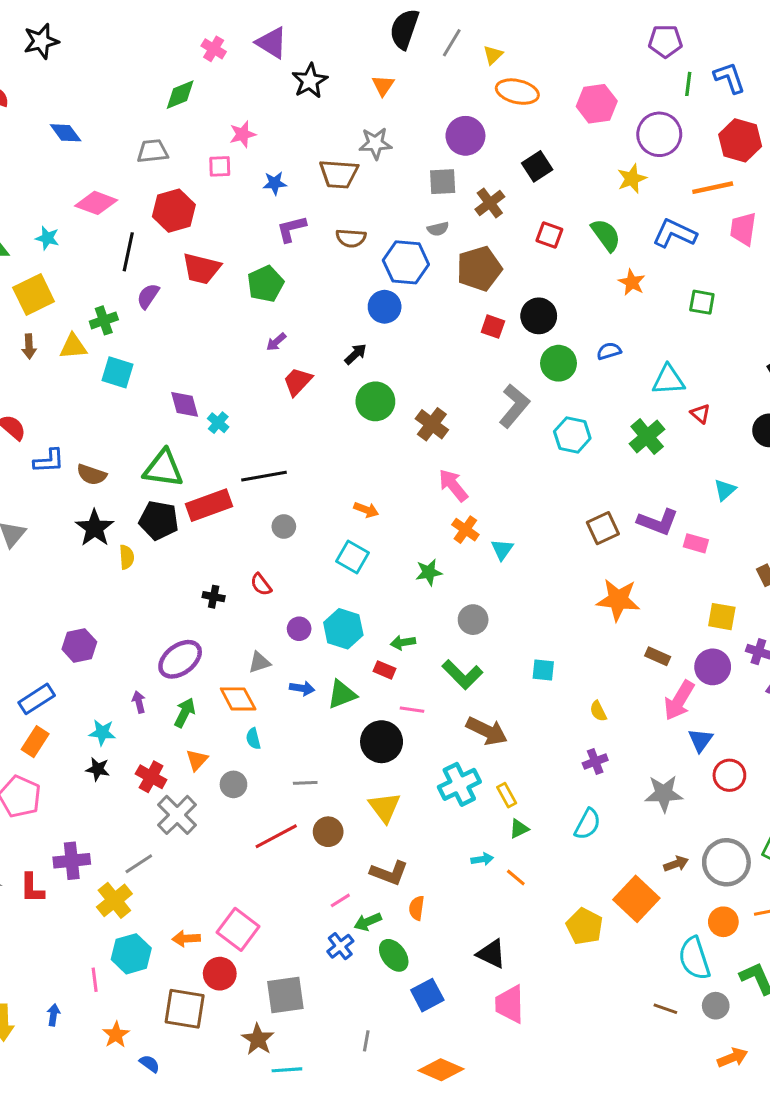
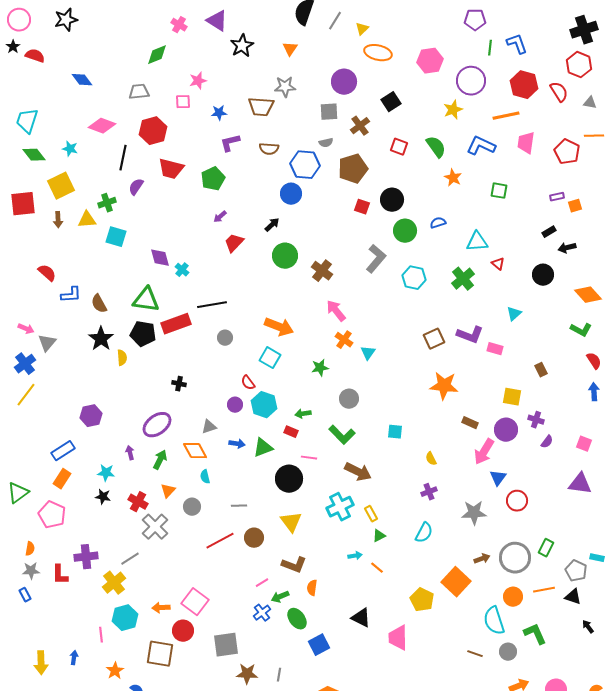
brown semicircle: (92, 475) -> (99, 304), turned 42
orange arrow: (366, 510) -> (279, 327), size x1.8
red semicircle: (261, 584) -> (248, 383), moved
pink trapezoid: (510, 1004) -> (398, 638), moved
brown star: (258, 1039) -> (247, 674), moved, turned -30

